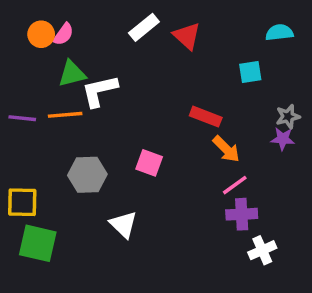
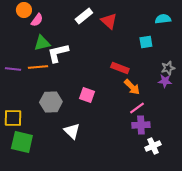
orange circle: (41, 34) -> (24, 10), moved

